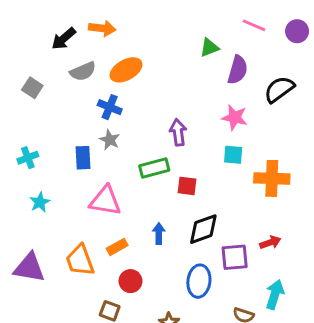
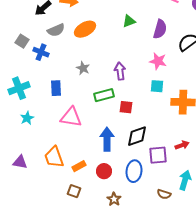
green triangle: (209, 48) -> (129, 21), moved
blue cross: (110, 107) -> (41, 52), moved
gray star: (110, 140) -> (83, 68), moved
cyan cross: (28, 158) -> (19, 88), size x1.5
blue arrow: (159, 234) -> (107, 139), size x1.6
orange rectangle: (117, 247) -> (79, 166), moved
purple triangle: (29, 268) -> (20, 162), size x0.7
red circle: (130, 281) -> (104, 171), moved

